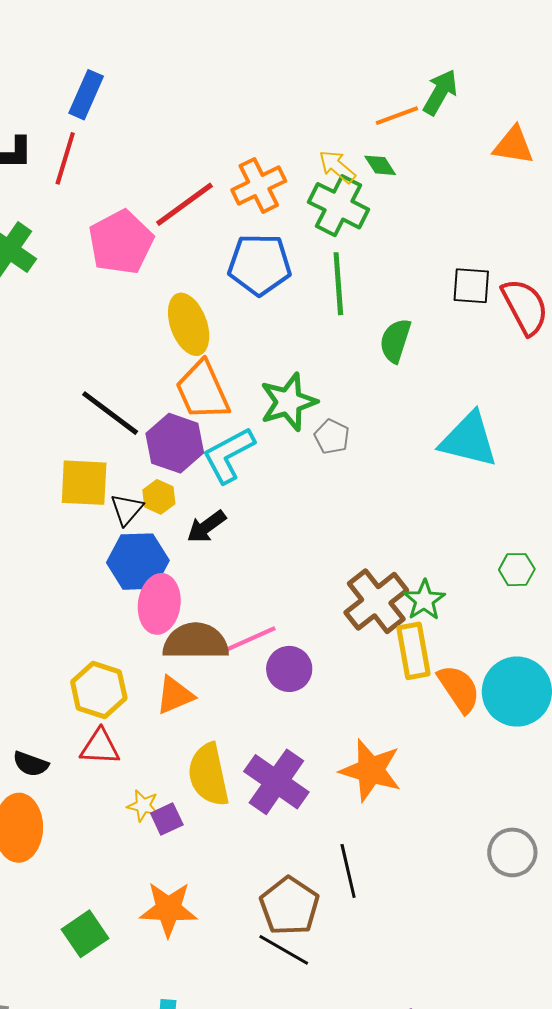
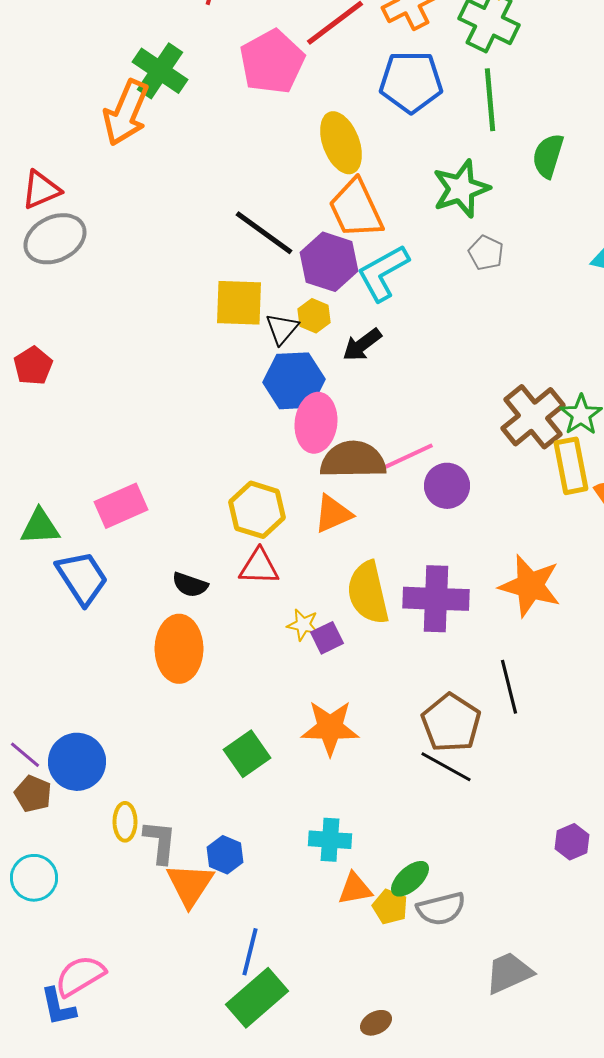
green star: (288, 402) -> (461, 189), moved
purple cross: (276, 782) -> (436, 599), turned -32

